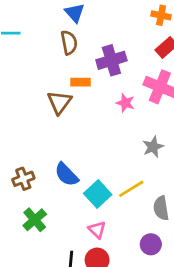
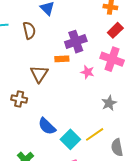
brown semicircle: (69, 43) -> (29, 30), moved
orange rectangle: (80, 82) -> (62, 59), moved
brown cross: (23, 179) -> (19, 99), moved, turned 35

